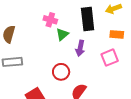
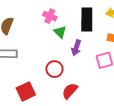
green triangle: (62, 34) -> (60, 32), turned -40

